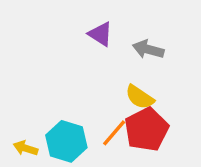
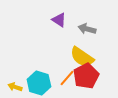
yellow semicircle: (140, 97) -> (82, 57), size x1.4

